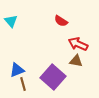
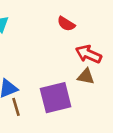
purple square: (53, 77) -> (56, 98), turned 35

